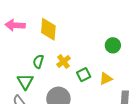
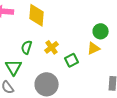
yellow triangle: (106, 79) -> (94, 48), moved

